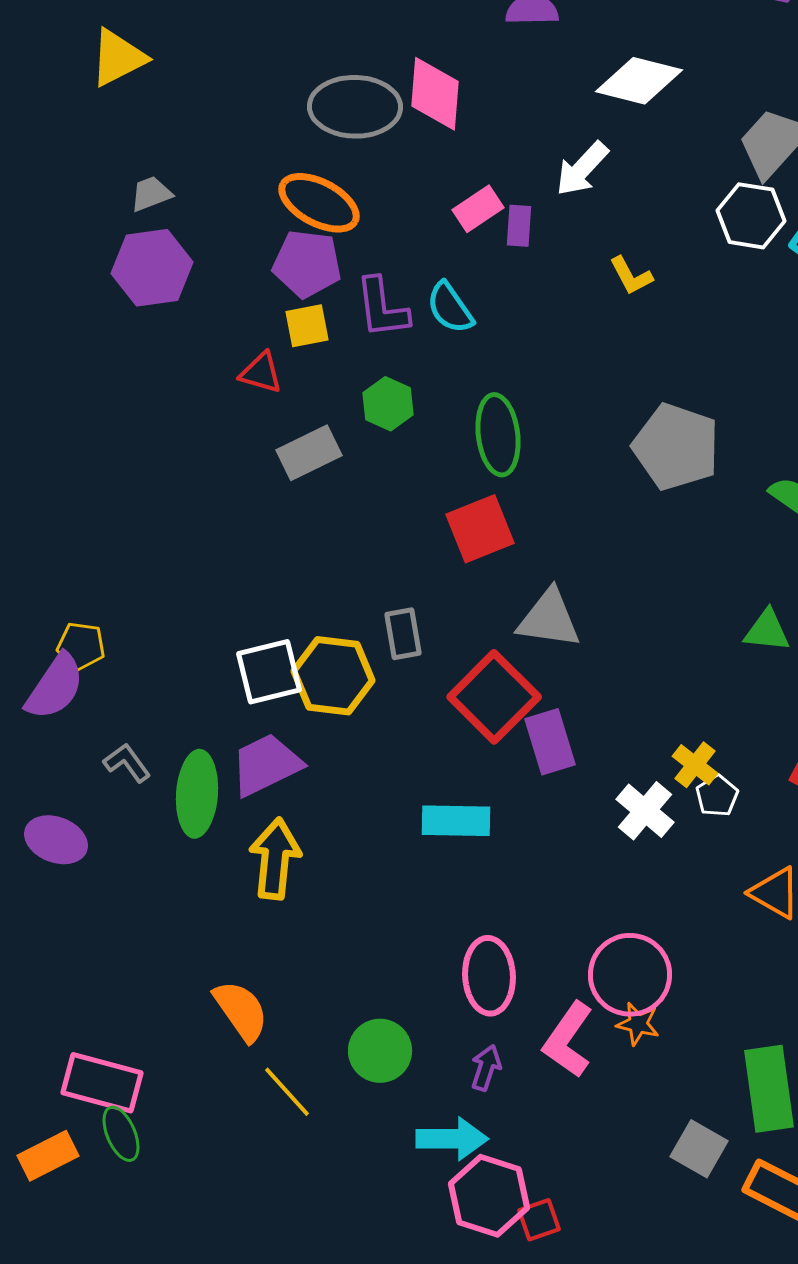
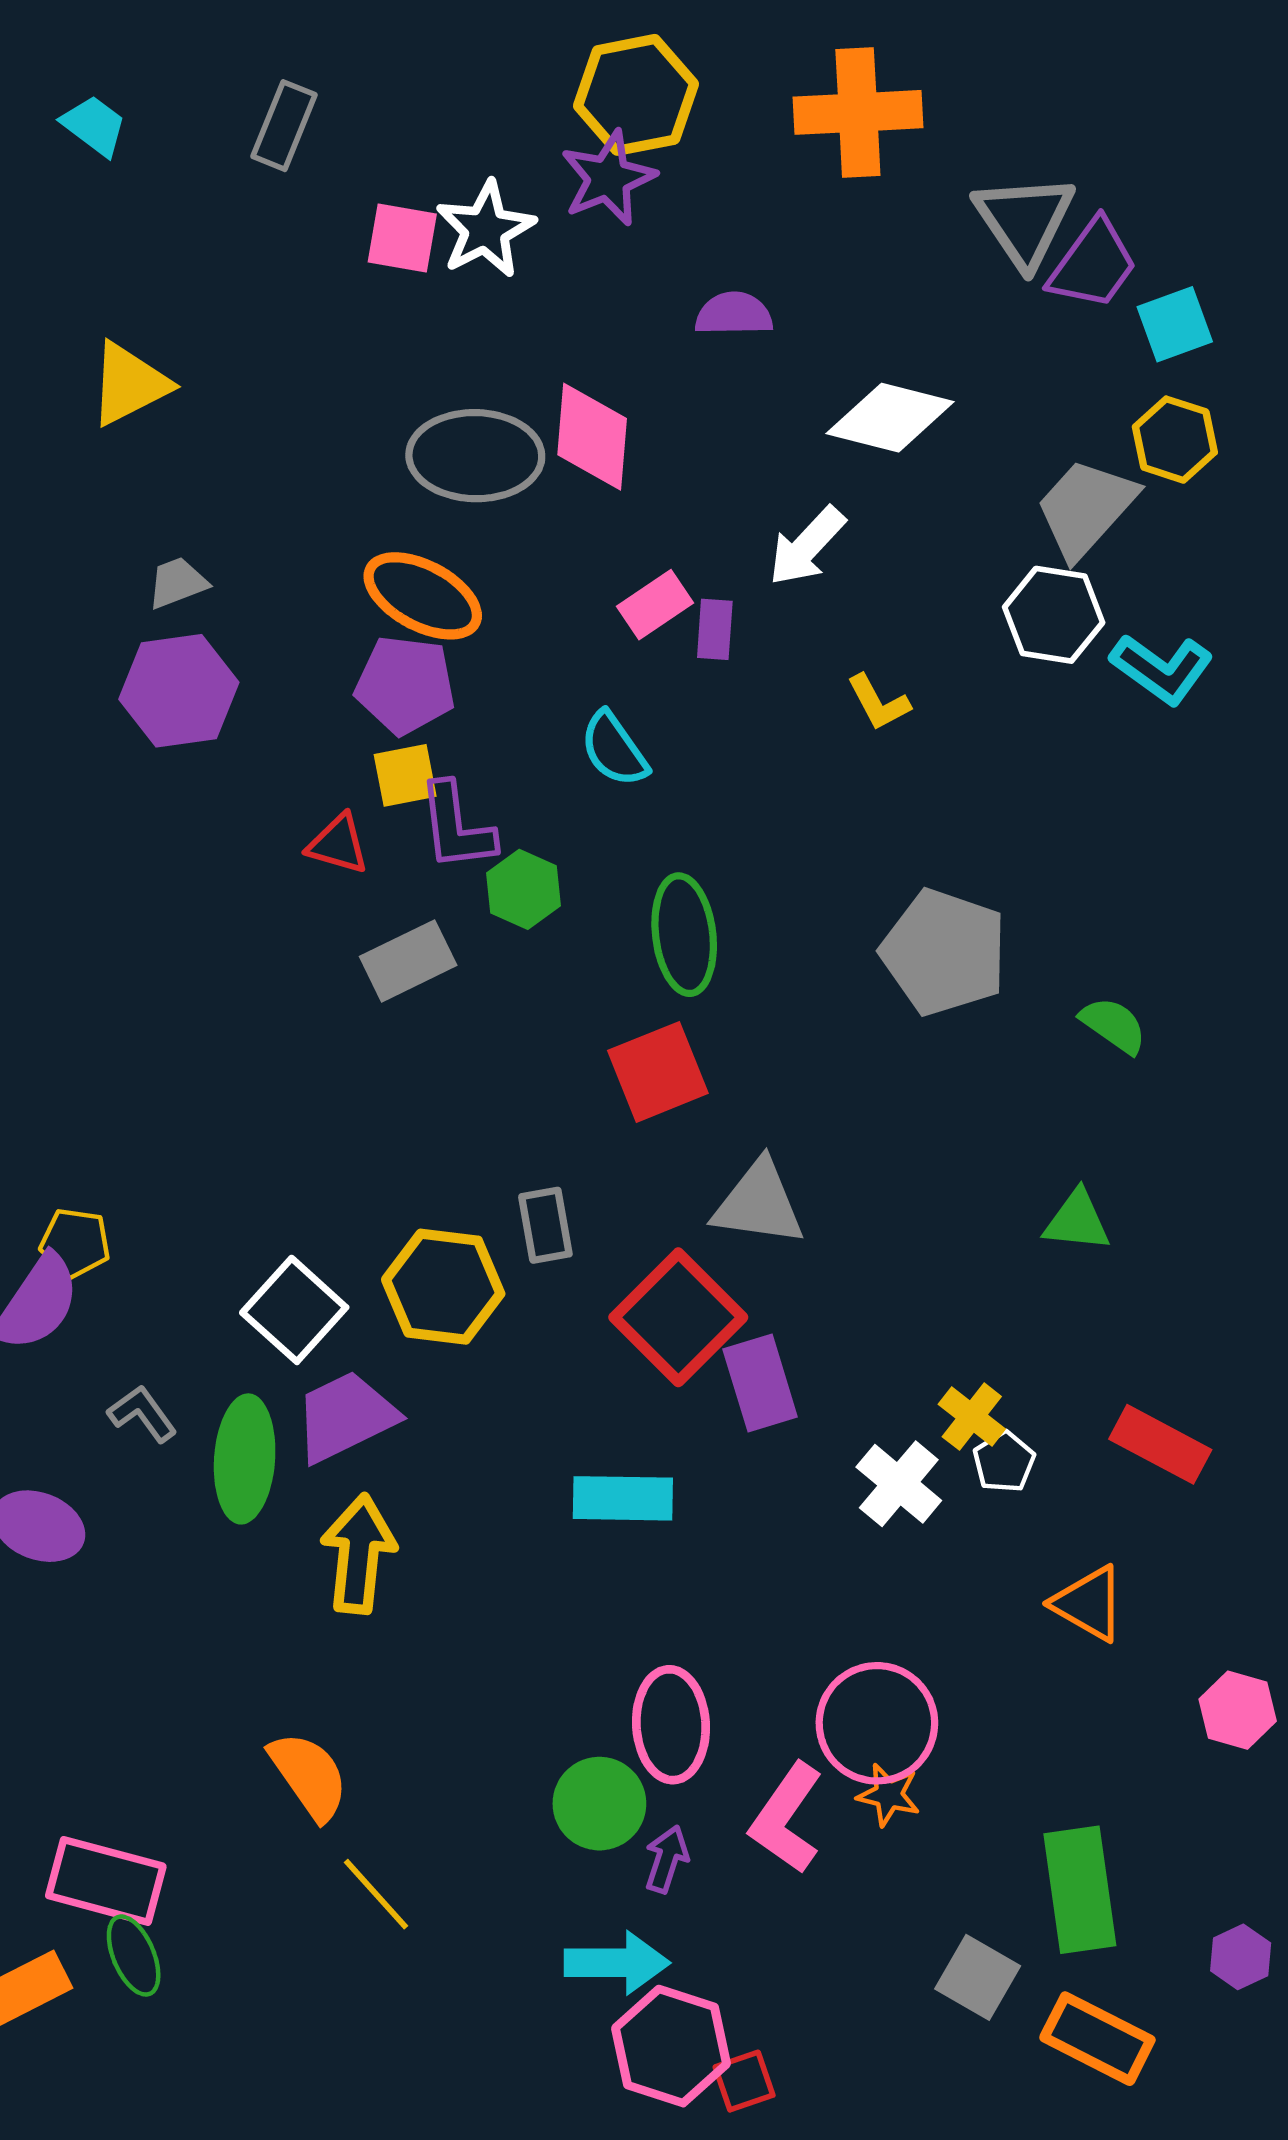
purple L-shape: (382, 308) -> (456, 827), moved
white square: (269, 672) -> (294, 1310), moved, turned -34
green circle: (380, 1051) -> (599, 1804), moved

